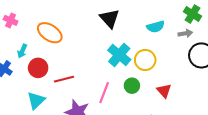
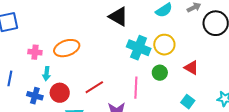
pink cross: (11, 20) -> (35, 52), moved
orange ellipse: (50, 33) -> (67, 48), turned -35
red circle: (38, 68) -> (60, 93), moved

